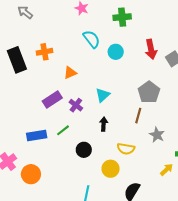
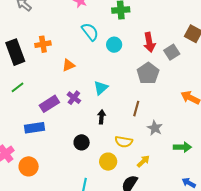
gray pentagon: (149, 92) -> (148, 73), moved
purple rectangle: (52, 99) -> (49, 104), moved
green line: (63, 130) -> (18, 87), moved
yellow arrow: (167, 170) -> (143, 161), moved

